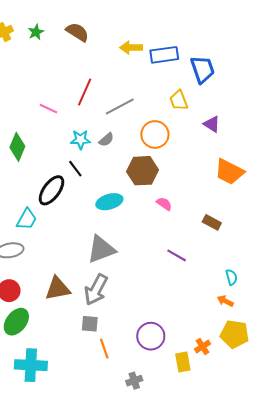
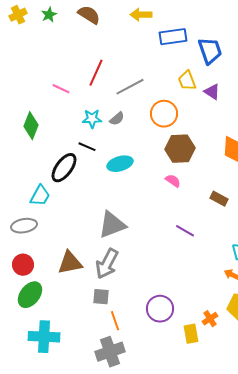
yellow arrow: (131, 48) -> (141, 15), moved
purple triangle: (212, 124) -> (212, 92), moved
black line: (75, 169) -> (87, 147), turned -30
brown hexagon: (143, 171) -> (180, 149), moved
cyan ellipse: (109, 202) -> (120, 164), moved
gray cross: (134, 381) -> (110, 352), moved, size x1.8

